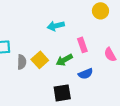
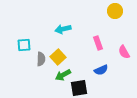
cyan arrow: (56, 26) -> (63, 29), moved
green arrow: (64, 60) -> (63, 75), moved

